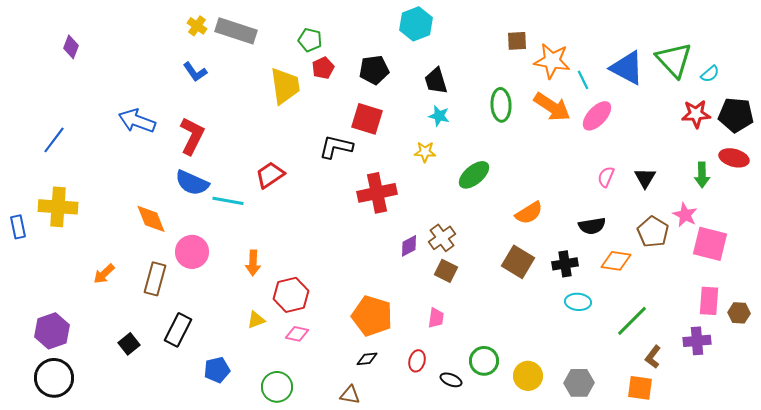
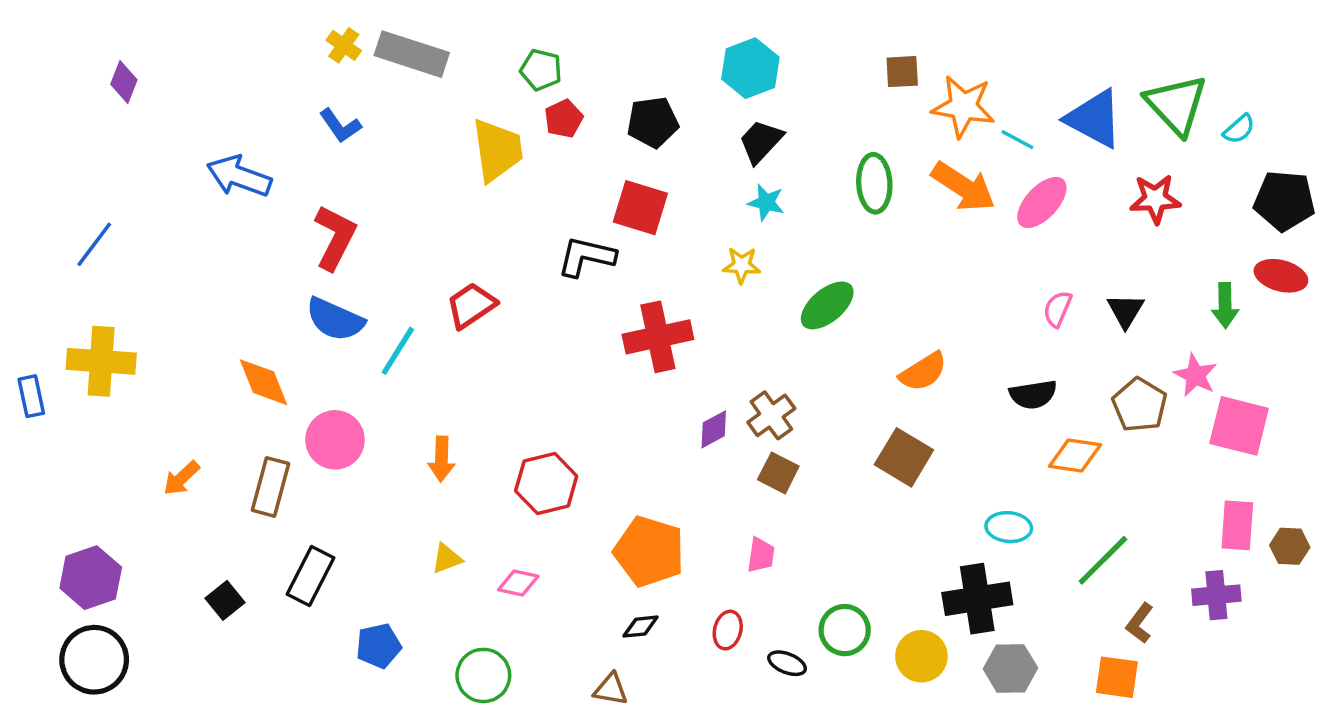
cyan hexagon: (416, 24) -> (750, 68), moved
cyan line: (583, 80) -> (1017, 140), turned -36
black trapezoid: (436, 81) -> (761, 141), turned 60
red star: (696, 114) -> (1155, 199), moved
blue arrow: (137, 121) -> (239, 176), moved
cyan line: (228, 201) -> (398, 351), turned -68
black cross: (565, 264) -> (977, 599), moved, size x1.5
red hexagon: (291, 295) -> (546, 483), moved

